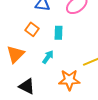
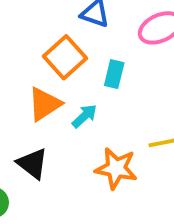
orange square: (32, 29) -> (65, 57), size x1.5
orange triangle: (15, 54) -> (45, 104), moved

